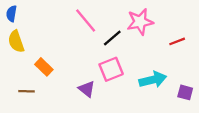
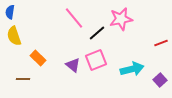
red line: (177, 41) -> (161, 43), moved
purple triangle: (87, 89) -> (73, 65), moved
purple square: (185, 92) -> (160, 80), turned 32

